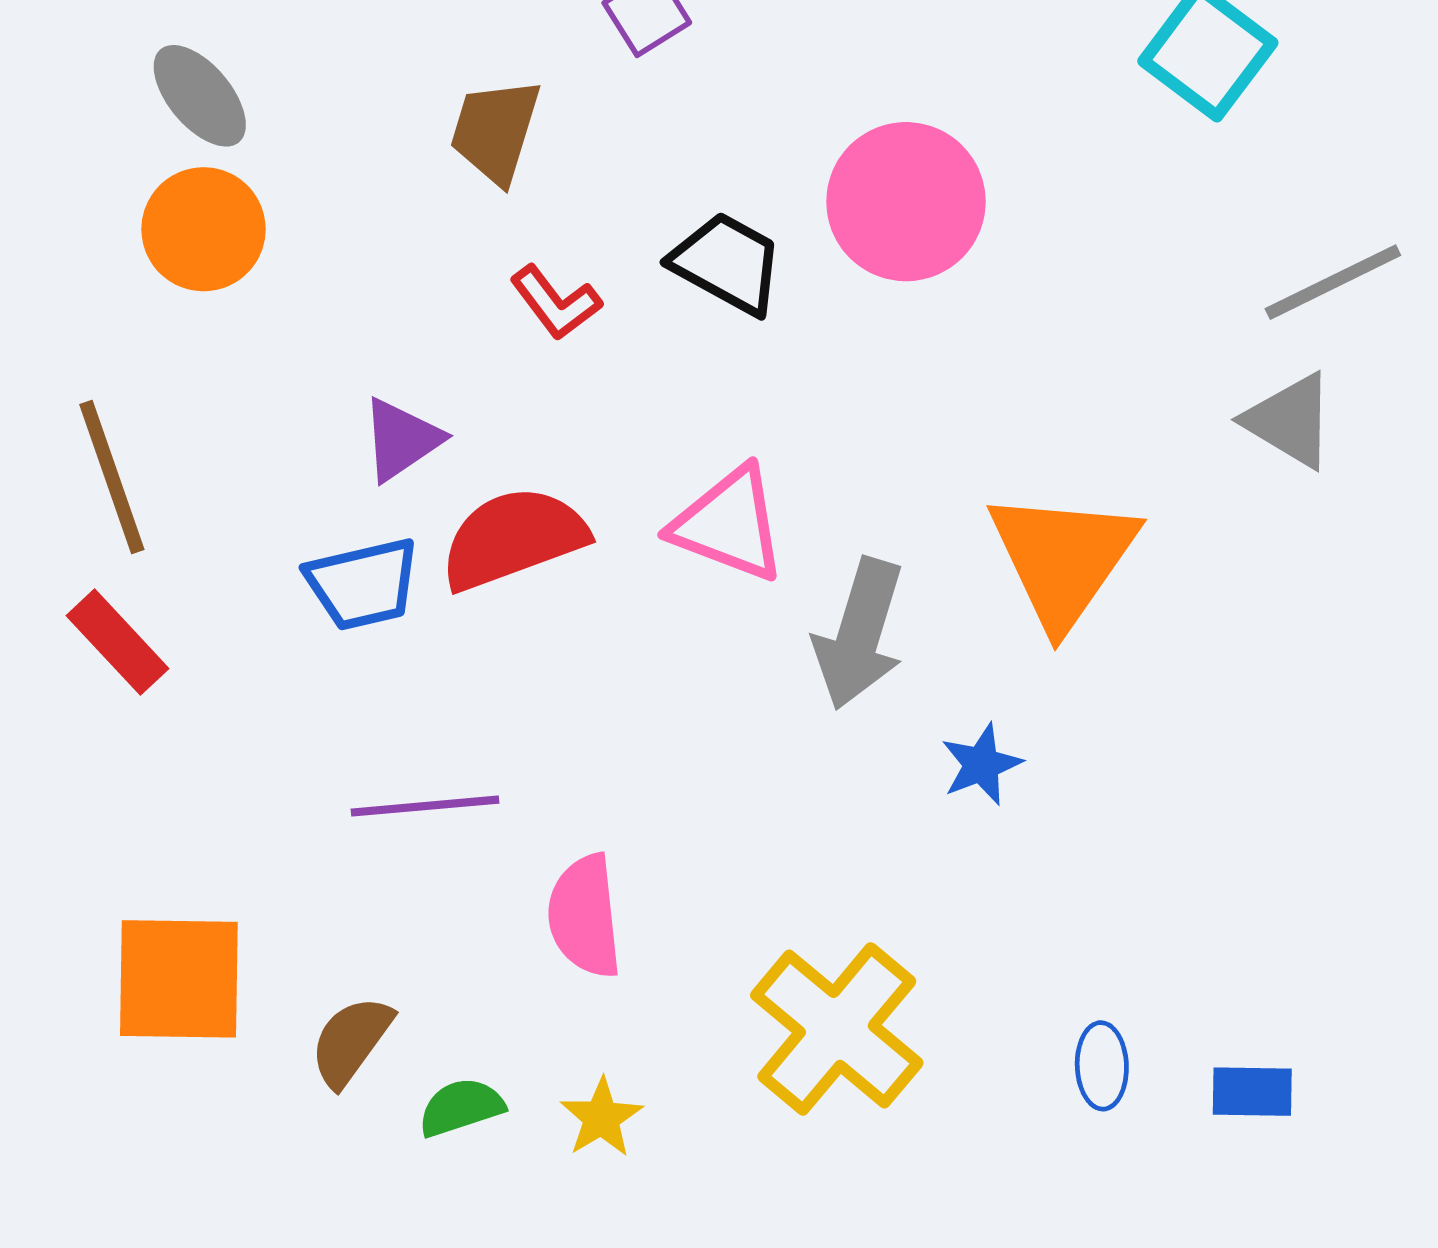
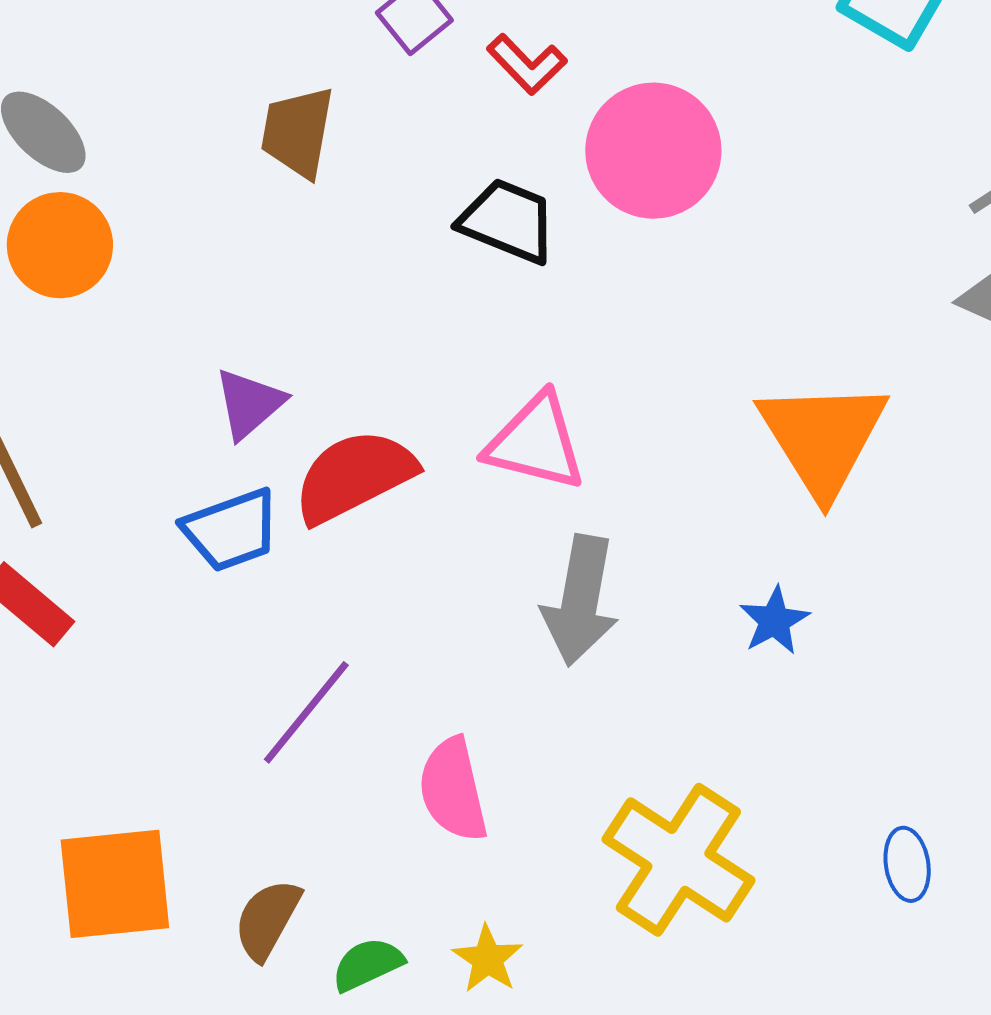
red L-shape: (556, 303) -> (527, 64), moved
gray arrow: (859, 634) -> (580, 601), moved
purple line: (425, 806) -> (306, 712), turned -39

